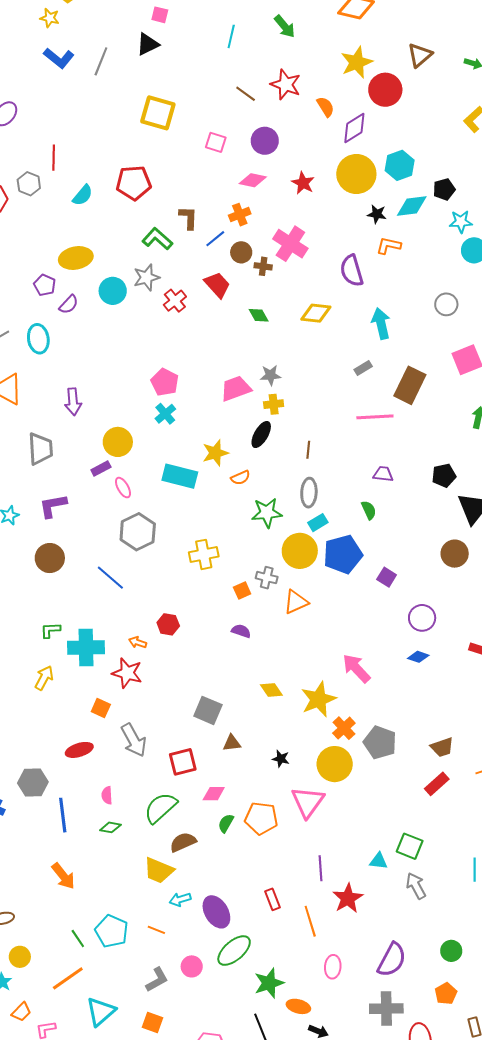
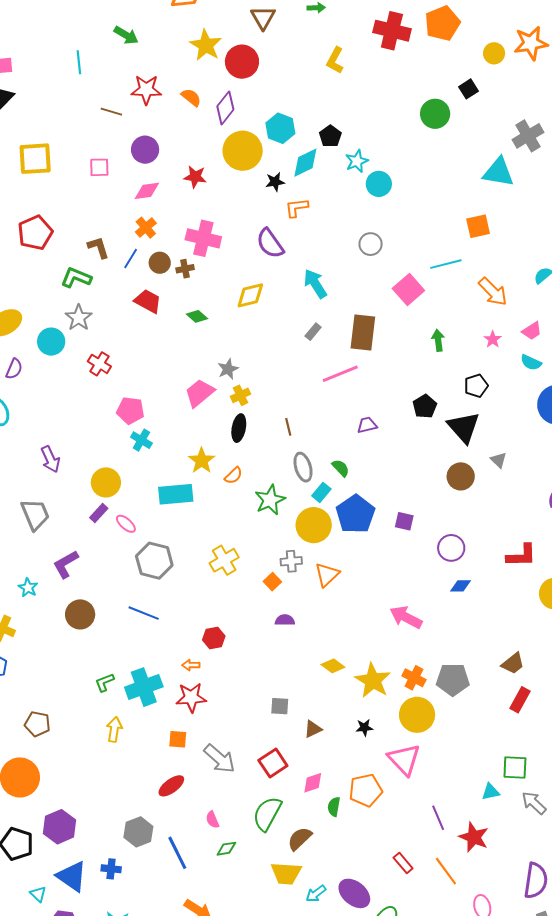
red cross: (175, 301) -> (99, 364), moved
green semicircle: (369, 510) -> (341, 468), moved
yellow star: (319, 699) -> (373, 681), moved
gray square: (208, 710) -> (280, 706), size x0.7

